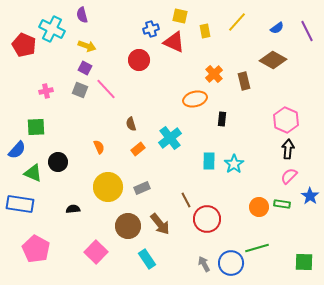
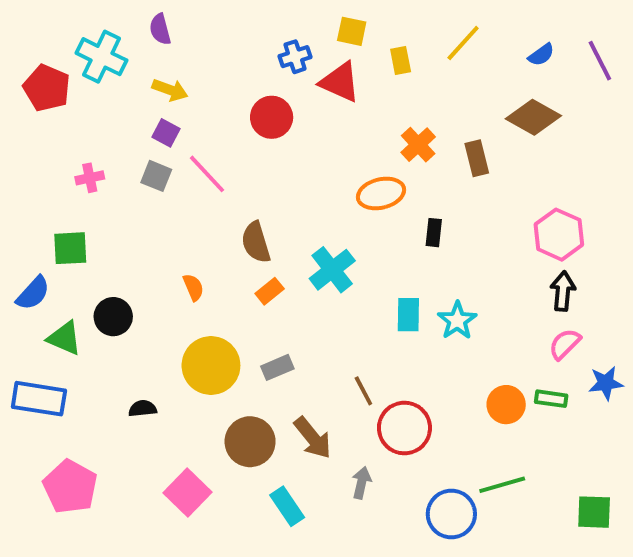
brown semicircle: (131, 124) -> (256, 242), size x1.5
blue star: (310, 196) -> (606, 383), turned 30
gray arrow: (204, 264) -> (361, 483), moved, turned 42

